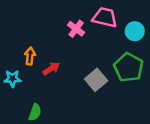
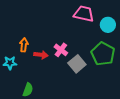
pink cross: (76, 29) -> (61, 50), moved
red arrow: (51, 69) -> (41, 55), turned 40

